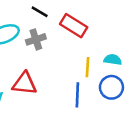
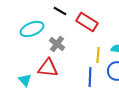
gray cross: (36, 39) -> (57, 44), moved, turned -35

